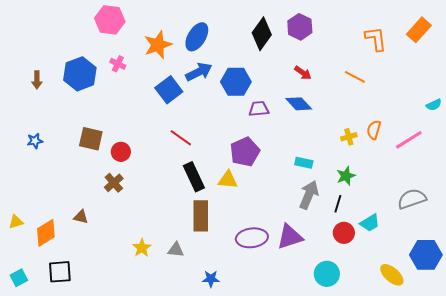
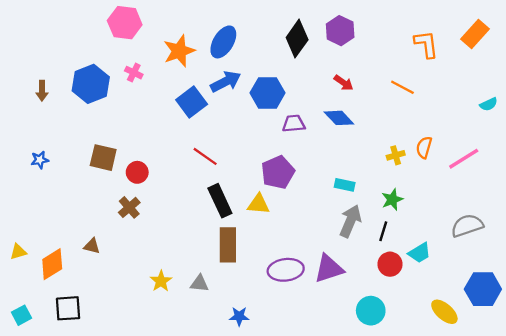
cyan semicircle: (434, 105) -> (489, 104), moved

